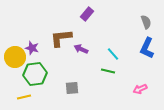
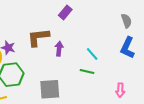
purple arrow: (81, 49) -> (59, 49), turned 72
gray square: (72, 88) -> (50, 89), size x1.5
pink arrow: (140, 89) -> (120, 90), turned -64

